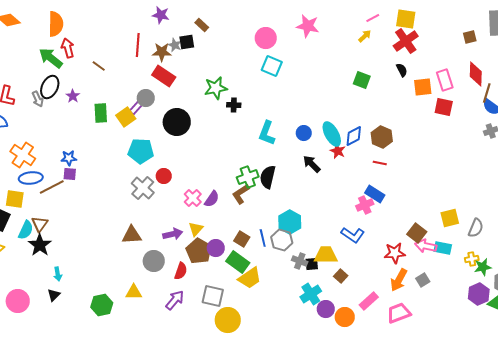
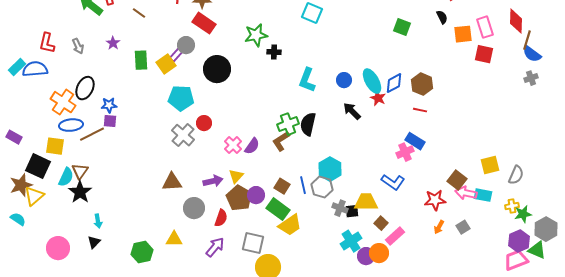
black ellipse: (50, 87) -> (85, 88), moved
orange arrow: (399, 280) -> (439, 227), size x0.6
pink rectangle: (369, 301) -> (395, 236), moved
pink trapezoid: (399, 313) -> (516, 260), moved
orange circle: (345, 317) -> (379, 253), moved

